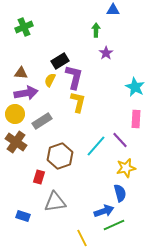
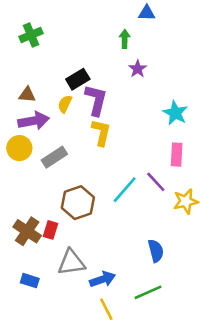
brown cross: (16, 142) -> (27, 231), moved
yellow star: (126, 168) -> (186, 201), moved
blue arrow: (104, 211) -> (102, 279), moved

